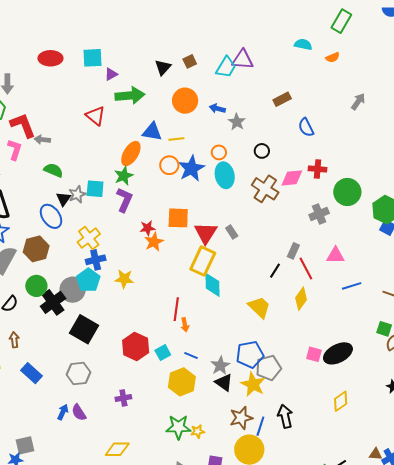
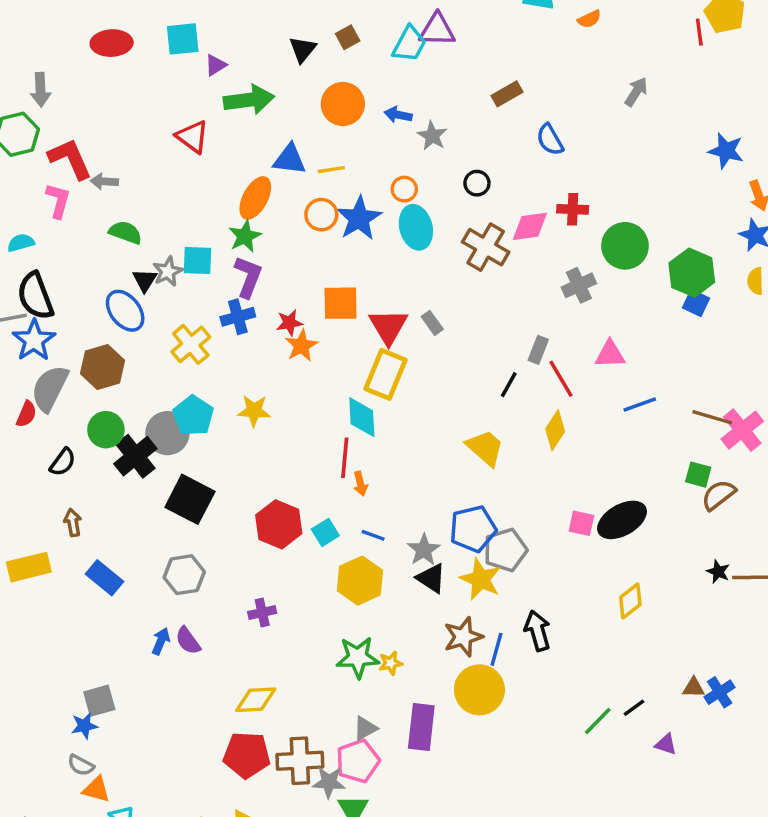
blue cross: (96, 260) -> (238, 317), moved
cyan diamond: (212, 285) -> (362, 417), moved

